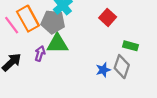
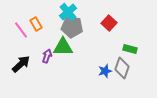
orange rectangle: (28, 19) -> (36, 24), size x0.6
gray pentagon: (53, 22) -> (72, 27), moved

